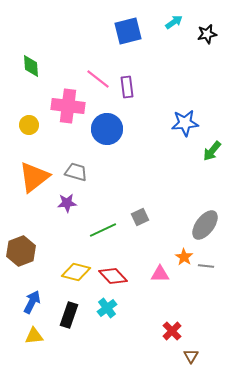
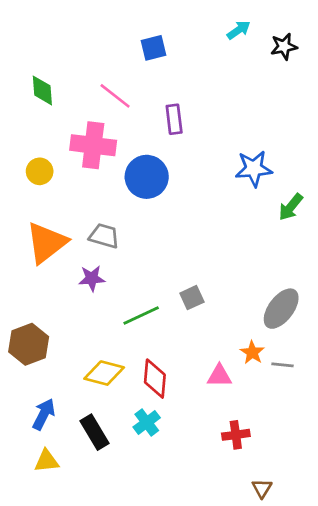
blue square: (128, 31) -> (154, 48), moved, size x0.7
pink line: (98, 79) -> (115, 96), moved
red diamond: (113, 276) -> (155, 379), turned 48
black rectangle: (69, 315) -> (95, 432), turned -50
red cross: (172, 331) -> (236, 435), moved, turned 36

